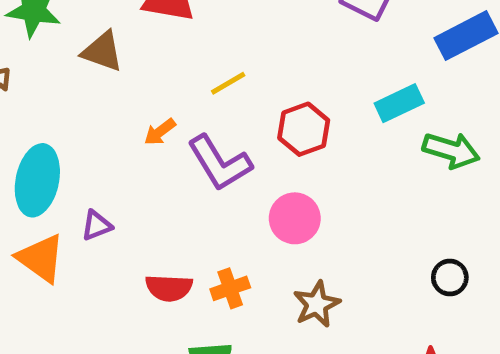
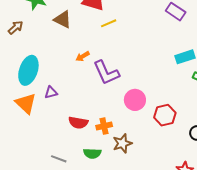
yellow line: (228, 83) -> (109, 23), moved
red hexagon: (304, 129) -> (165, 115), moved
brown star: (317, 304) -> (122, 143), moved

